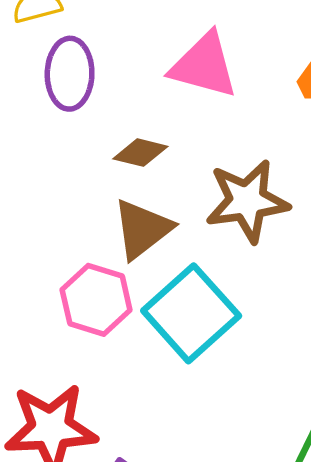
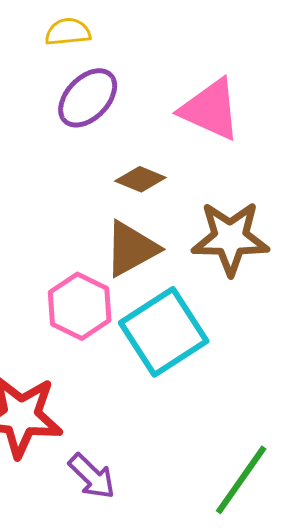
purple ellipse: (70, 74) -> (88, 98), turned 34

